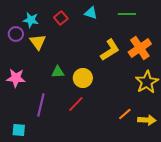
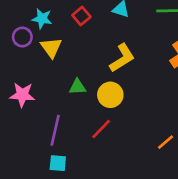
yellow L-shape: (110, 50) -> (122, 58), moved
cyan square: (19, 130) -> (58, 163), moved

